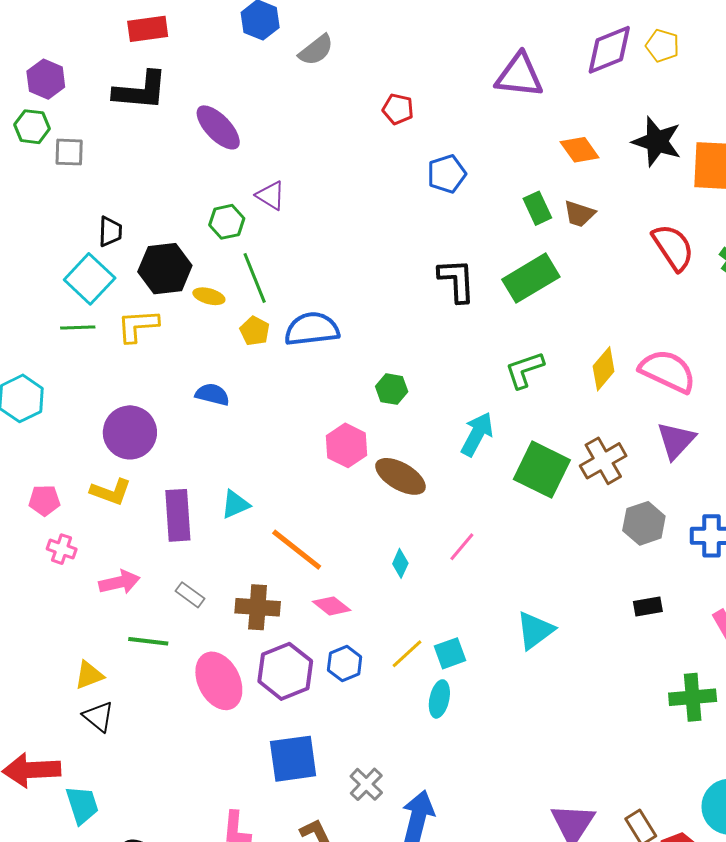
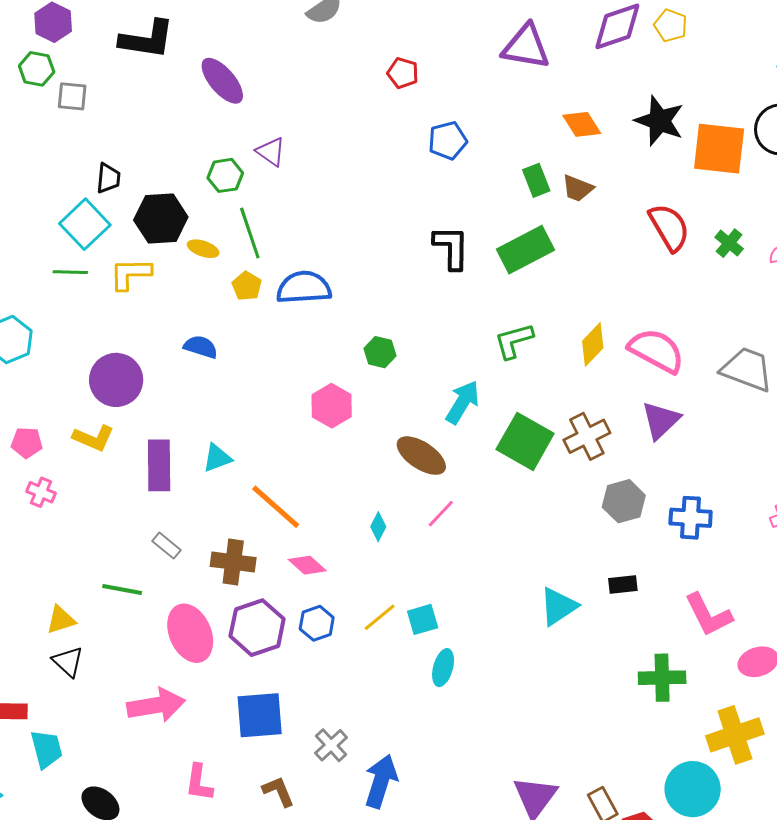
brown ellipse: (400, 476) -> (421, 456), moved
pink arrow: (119, 582) -> (156, 705), moved, size x1.4
cyan triangle: (535, 630) -> (558, 606), moved
cyan ellipse: (439, 699) -> (443, 668), moved

